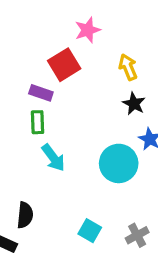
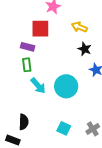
red square: (64, 65) -> (40, 29), turned 36
yellow arrow: (128, 67) -> (79, 27), turned -42
cyan circle: (119, 163) -> (66, 86), moved

